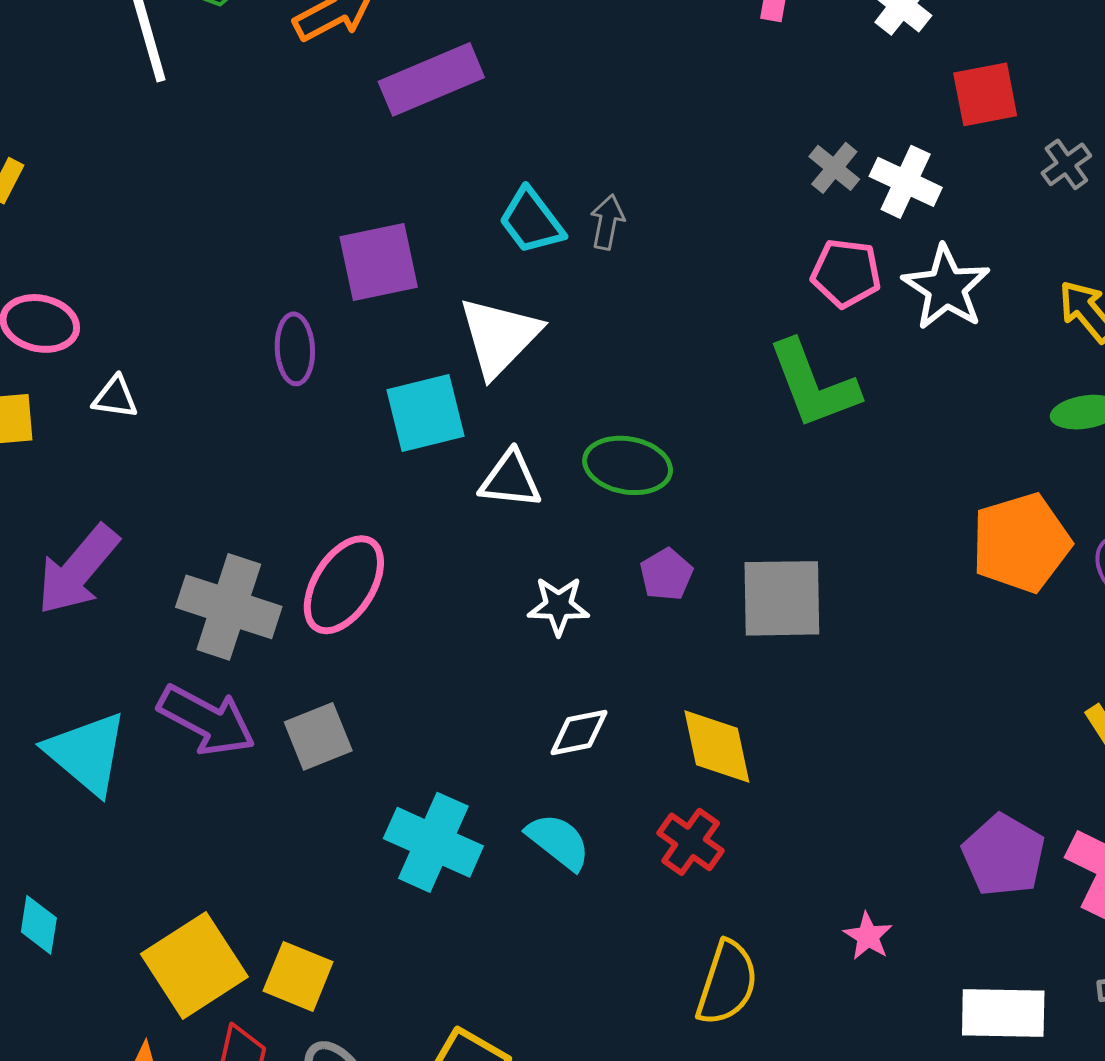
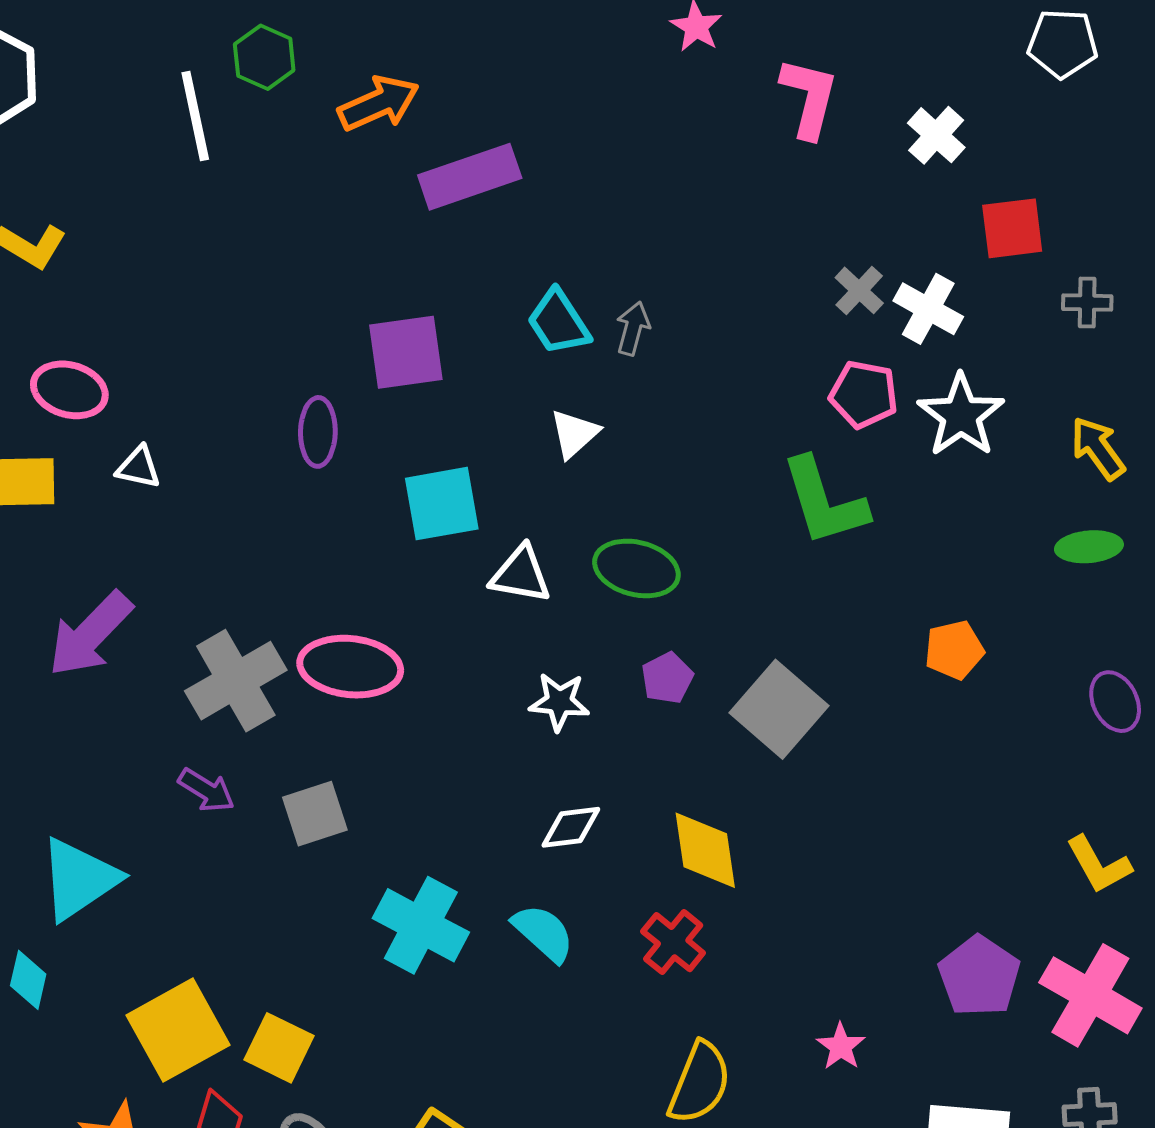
gray cross: (1066, 164) -> (1087, 303), turned 33
white triangle: (499, 336) -> (574, 434), moved, size x0.6
orange pentagon: (1021, 543) -> (954, 650), moved, size x0.6
pink ellipse: (344, 585) -> (350, 667), turned 60
gray square: (782, 598) -> (779, 709), turned 38
gray cross: (229, 607) -> (236, 681), turned 38
purple arrow: (207, 720) -> (206, 790), size x0.6
cyan triangle: (87, 753) -> (79, 879), moved, turned 42

